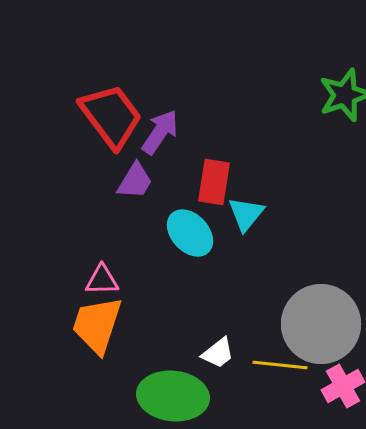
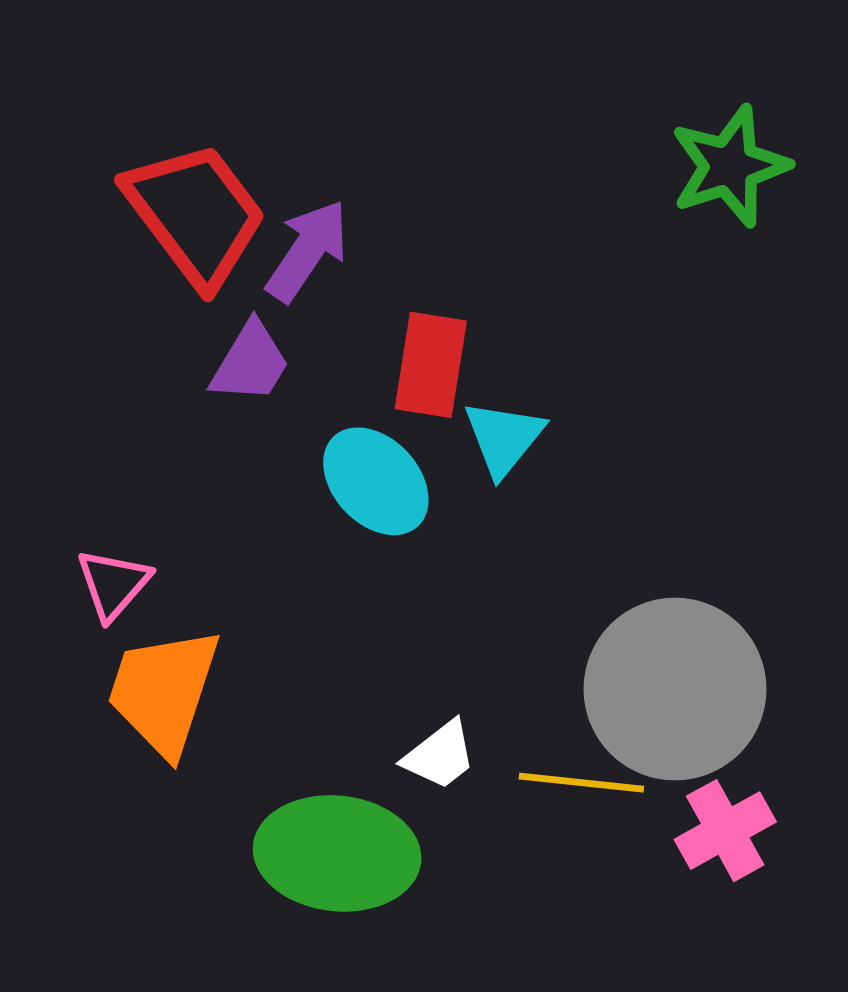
pink triangle: (102, 280) -> (113, 584), moved, turned -48

